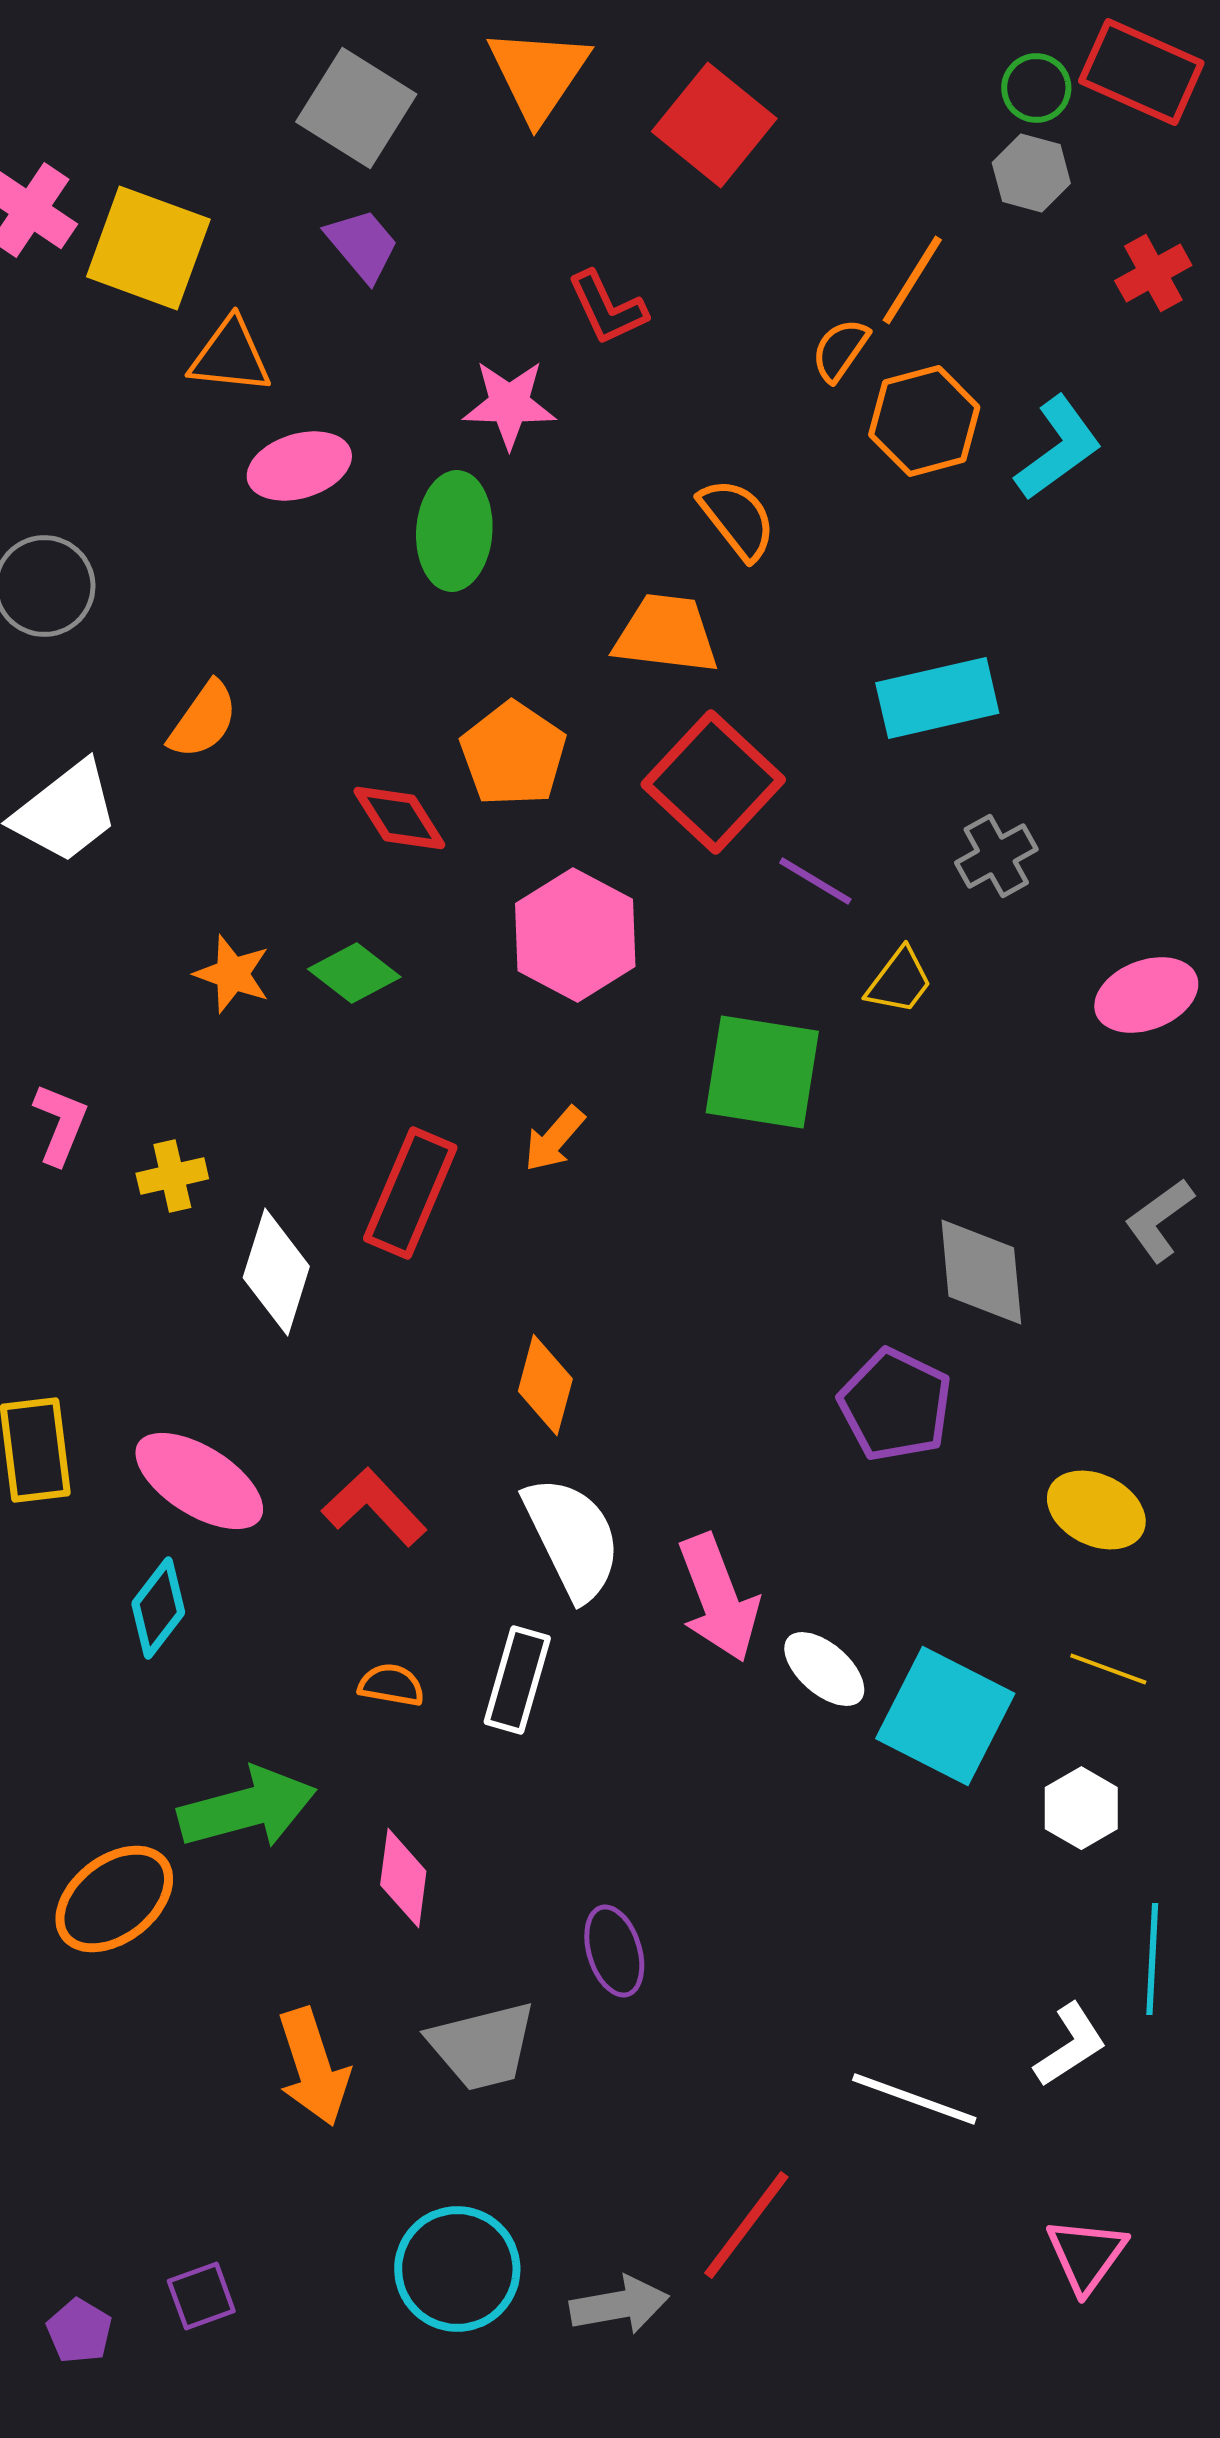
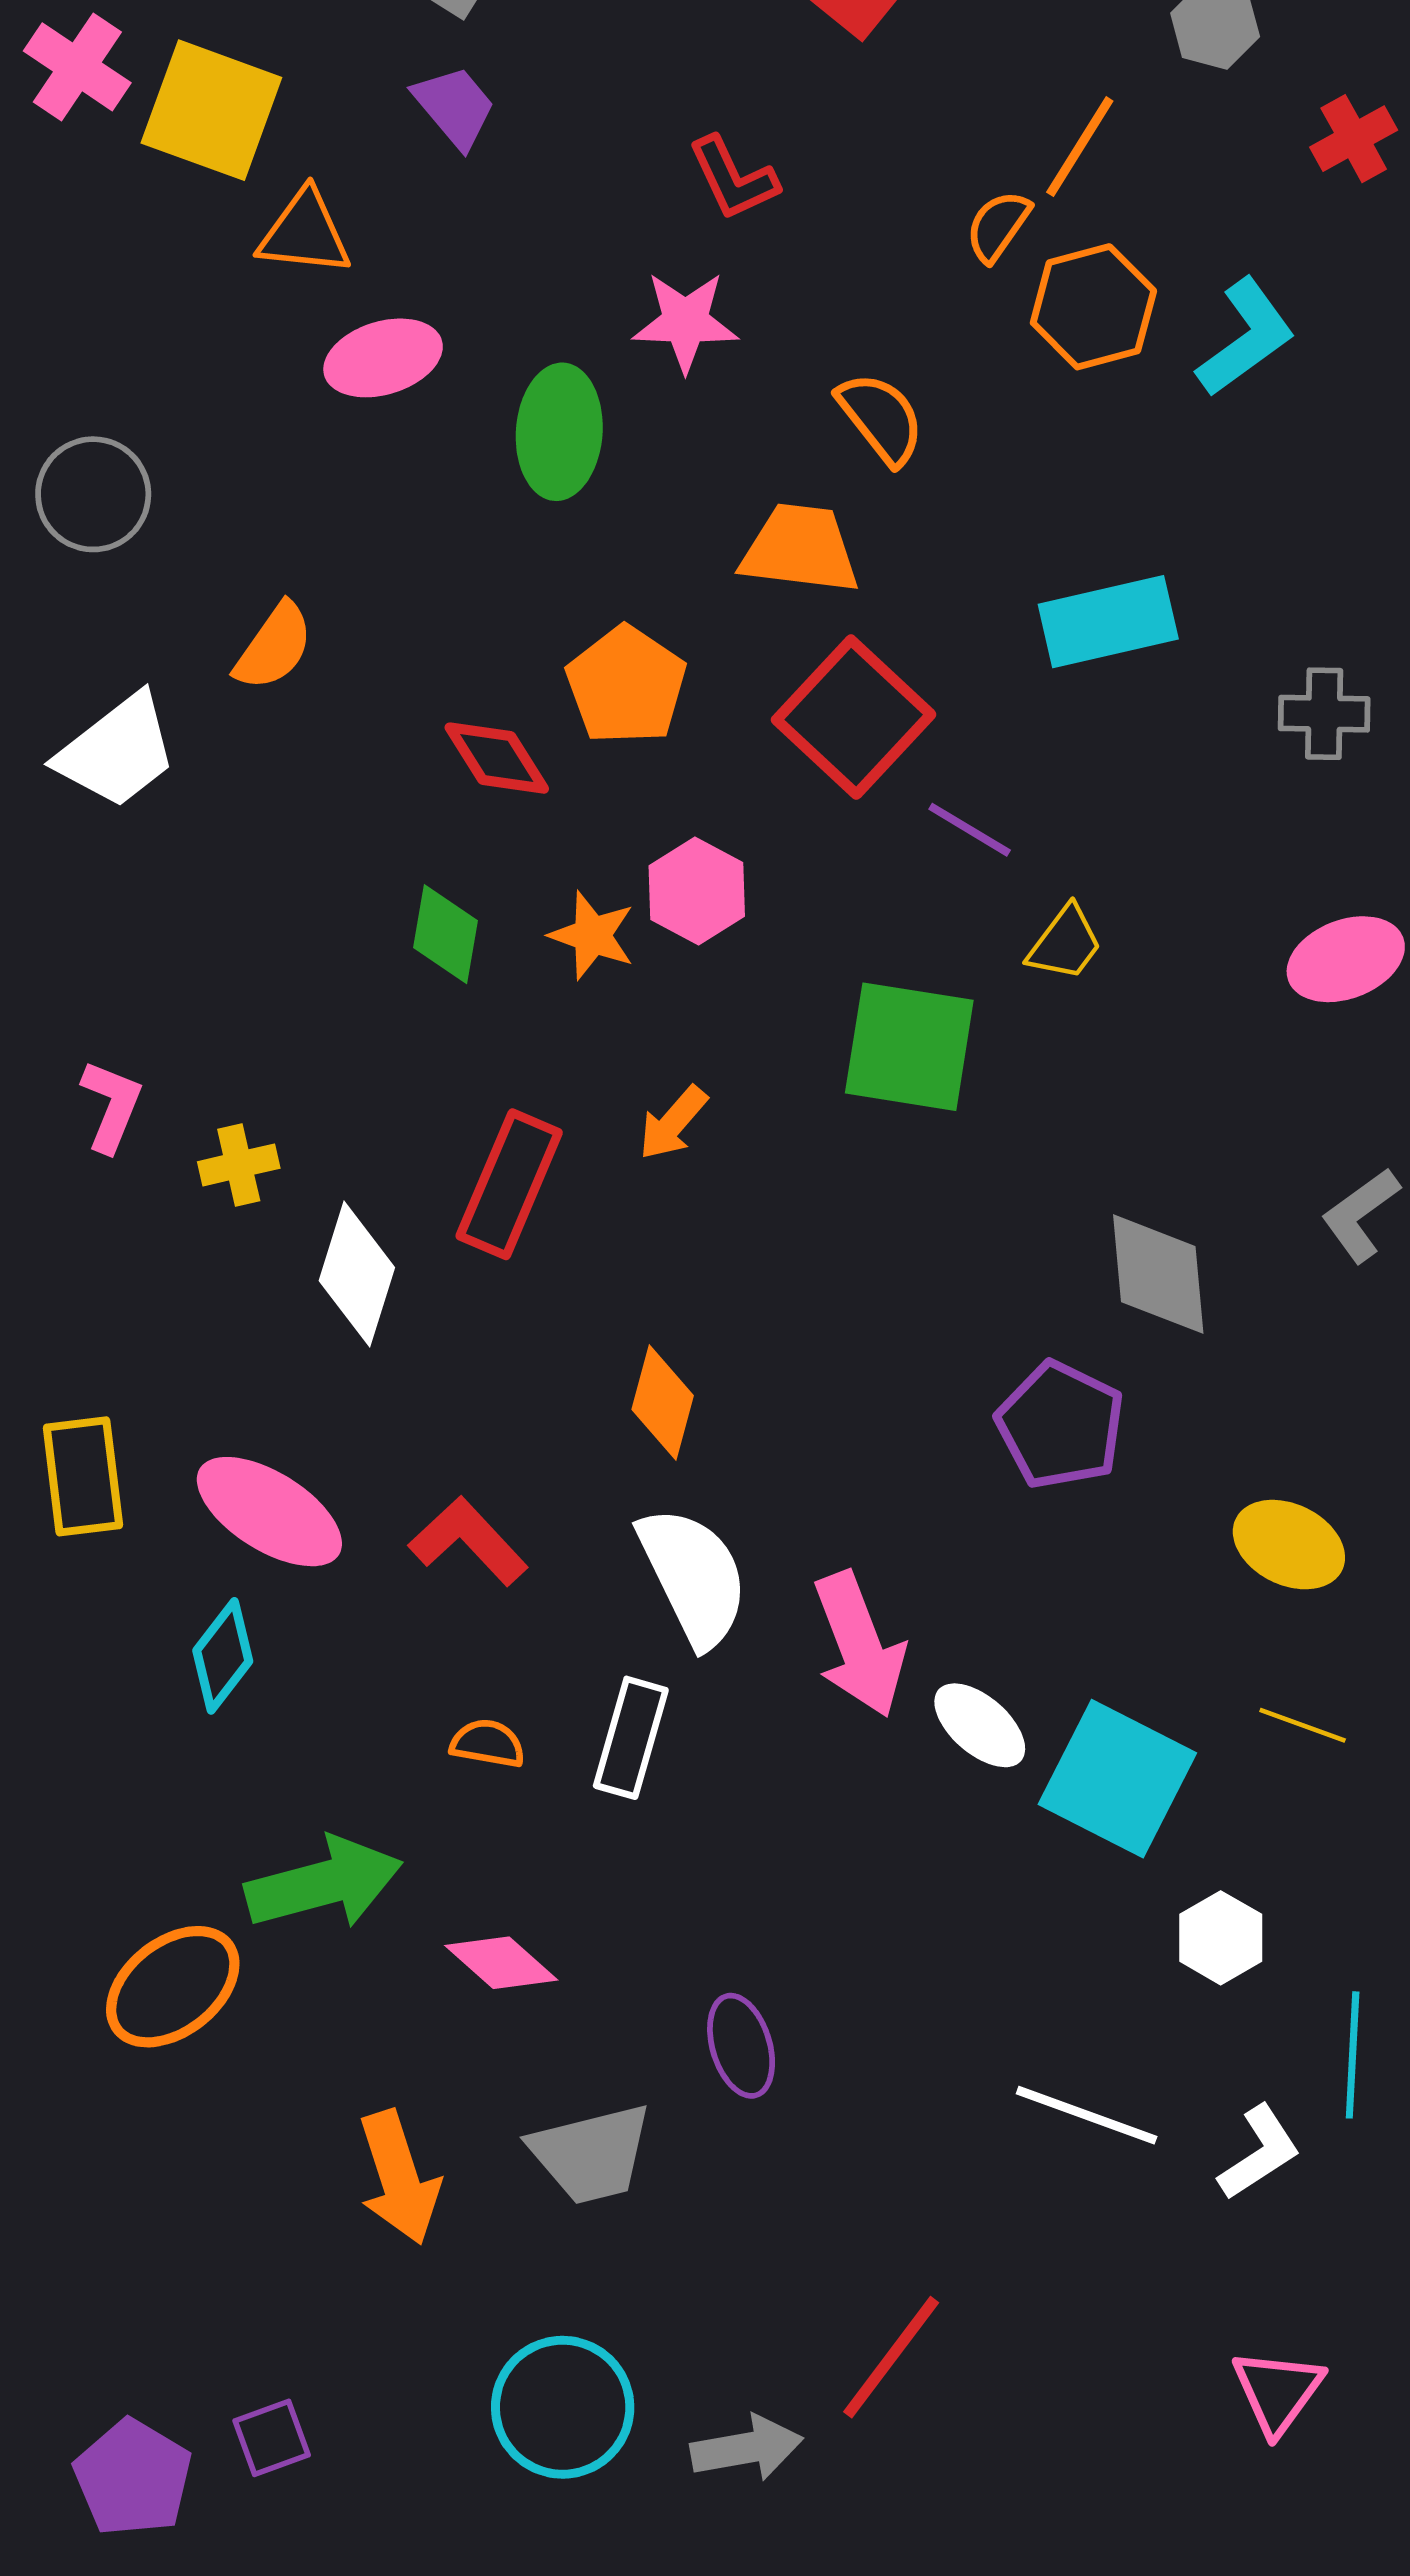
pink star: (509, 404) -> (685, 322), moved
gray cross: (996, 856) -> (1324, 714), moved, turned 30
pink hexagon: (575, 935) -> (697, 891), size x0.7
green diamond: (354, 973) -> (446, 934), turned 62
orange star: (232, 974) -> (592, 935), moved
white hexagon: (1081, 1808) -> (1221, 1938), moved
pink diamond: (403, 1878) -> (501, 1963), turned -56
white line: (914, 2099) -> (1087, 2115), moved
purple pentagon: (79, 2331) -> (133, 2478), size x1.6

